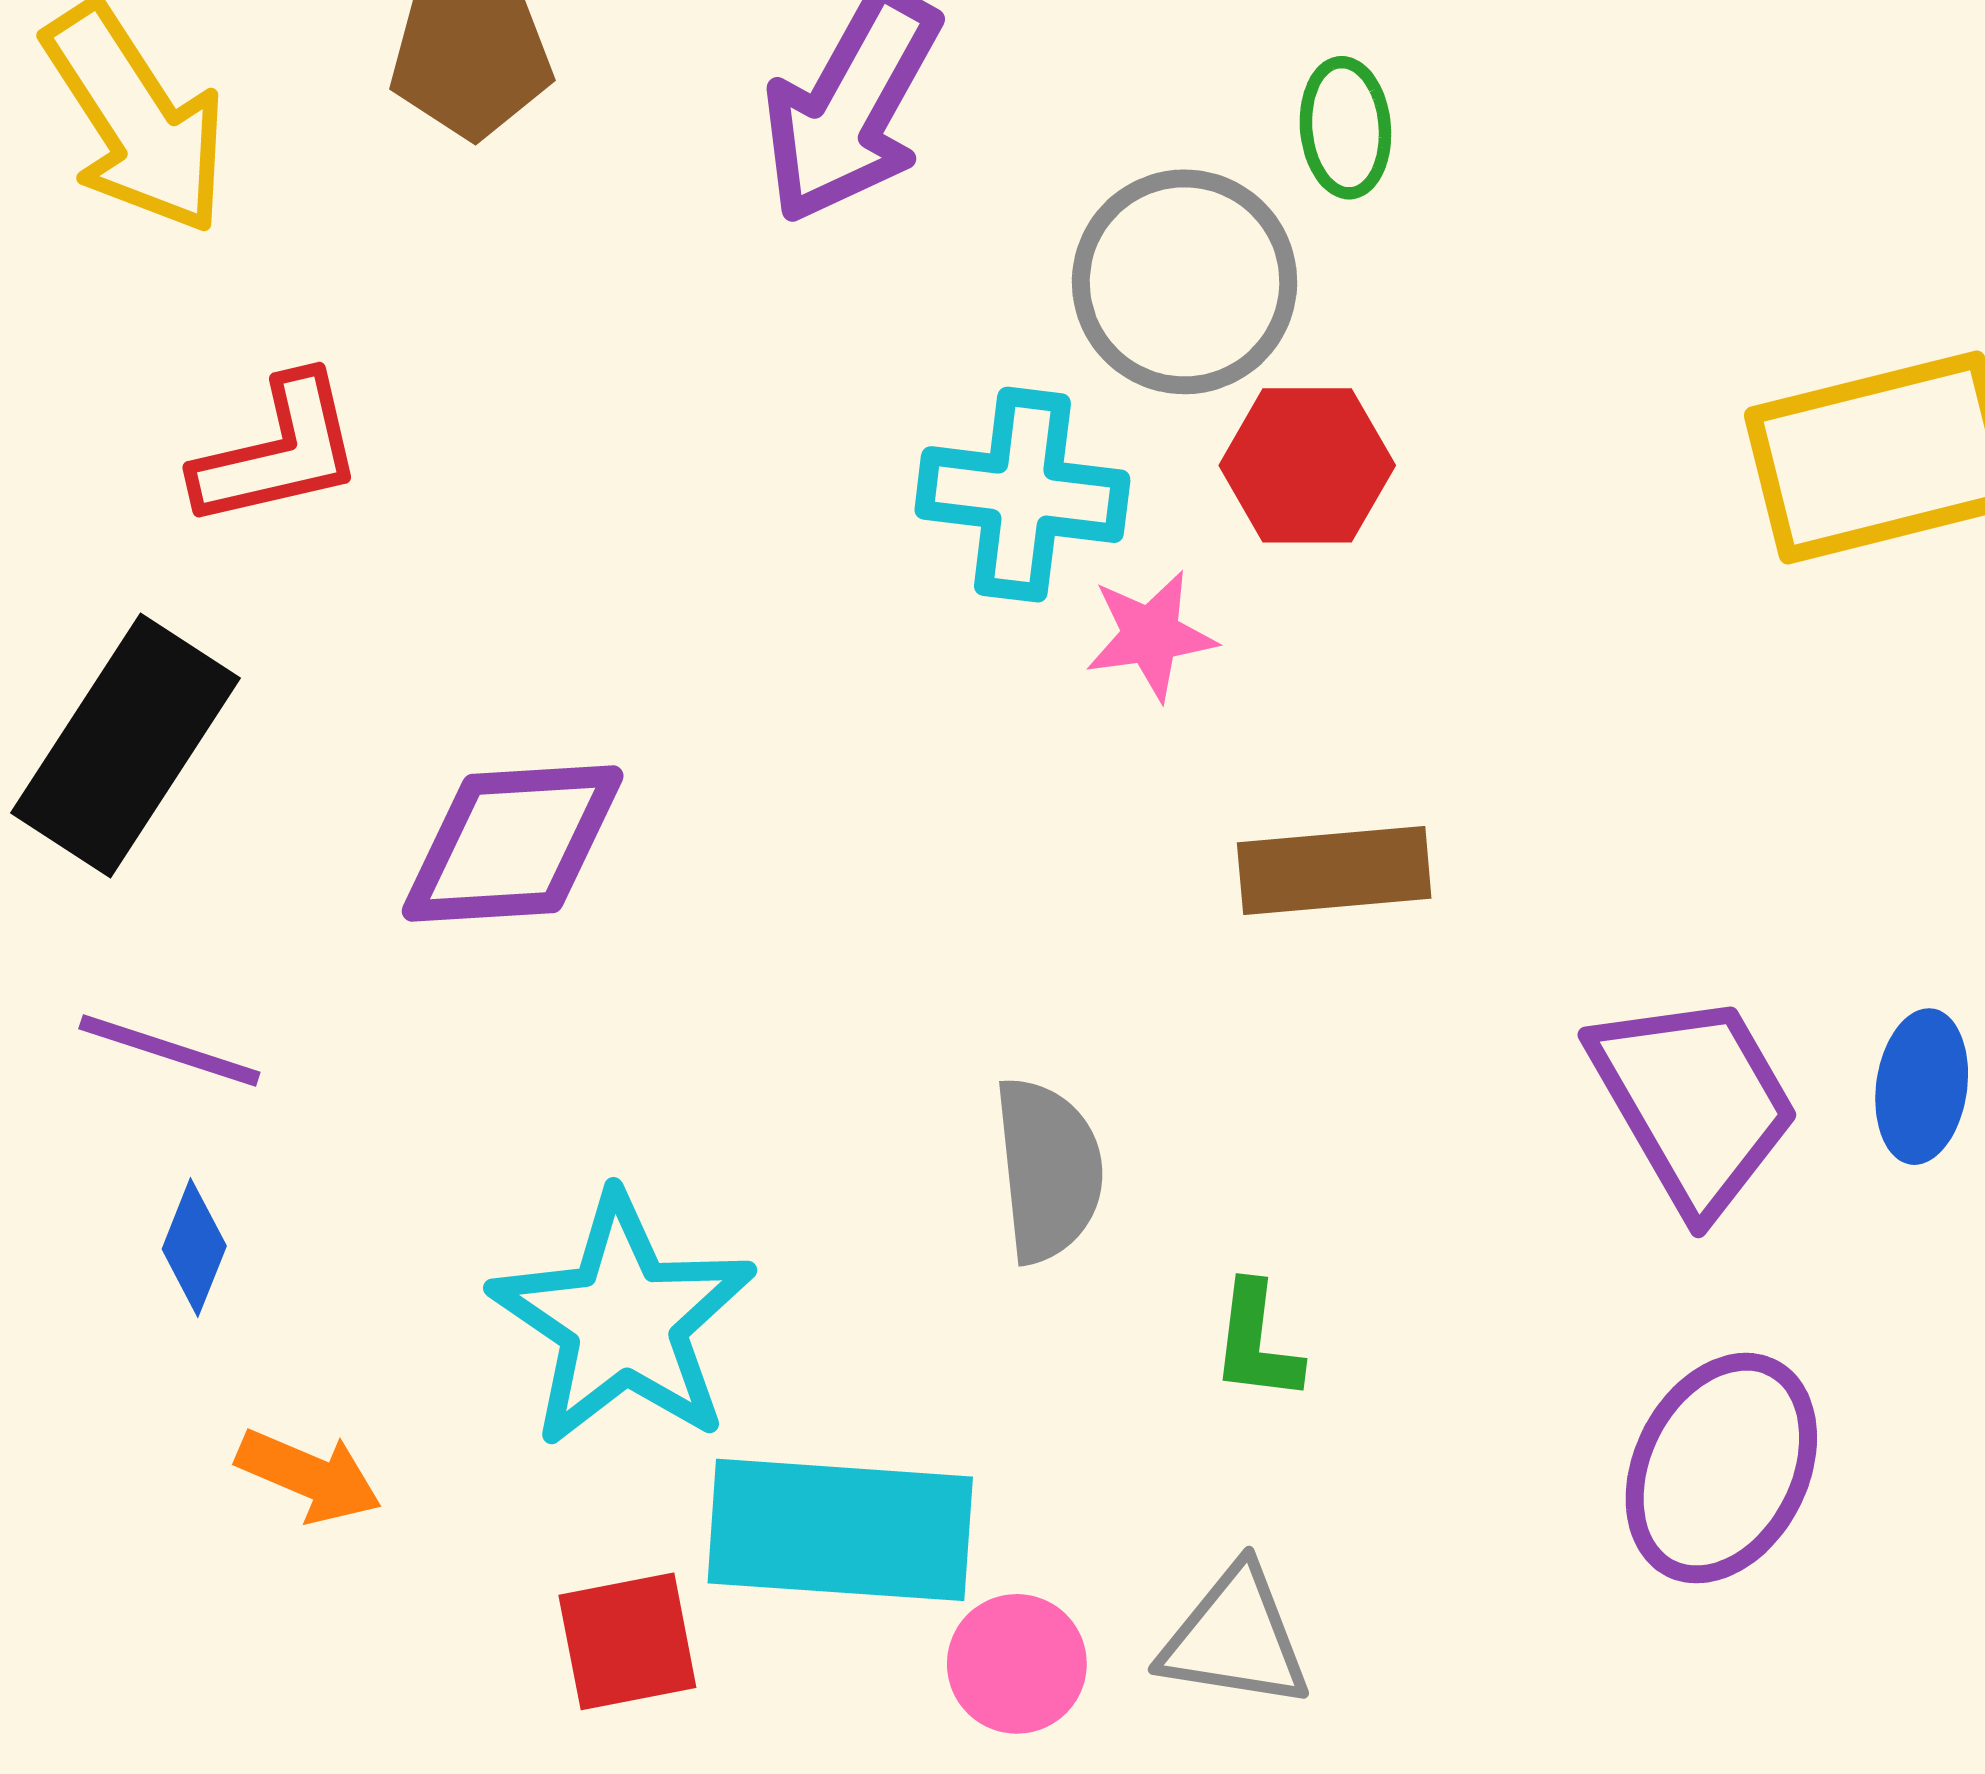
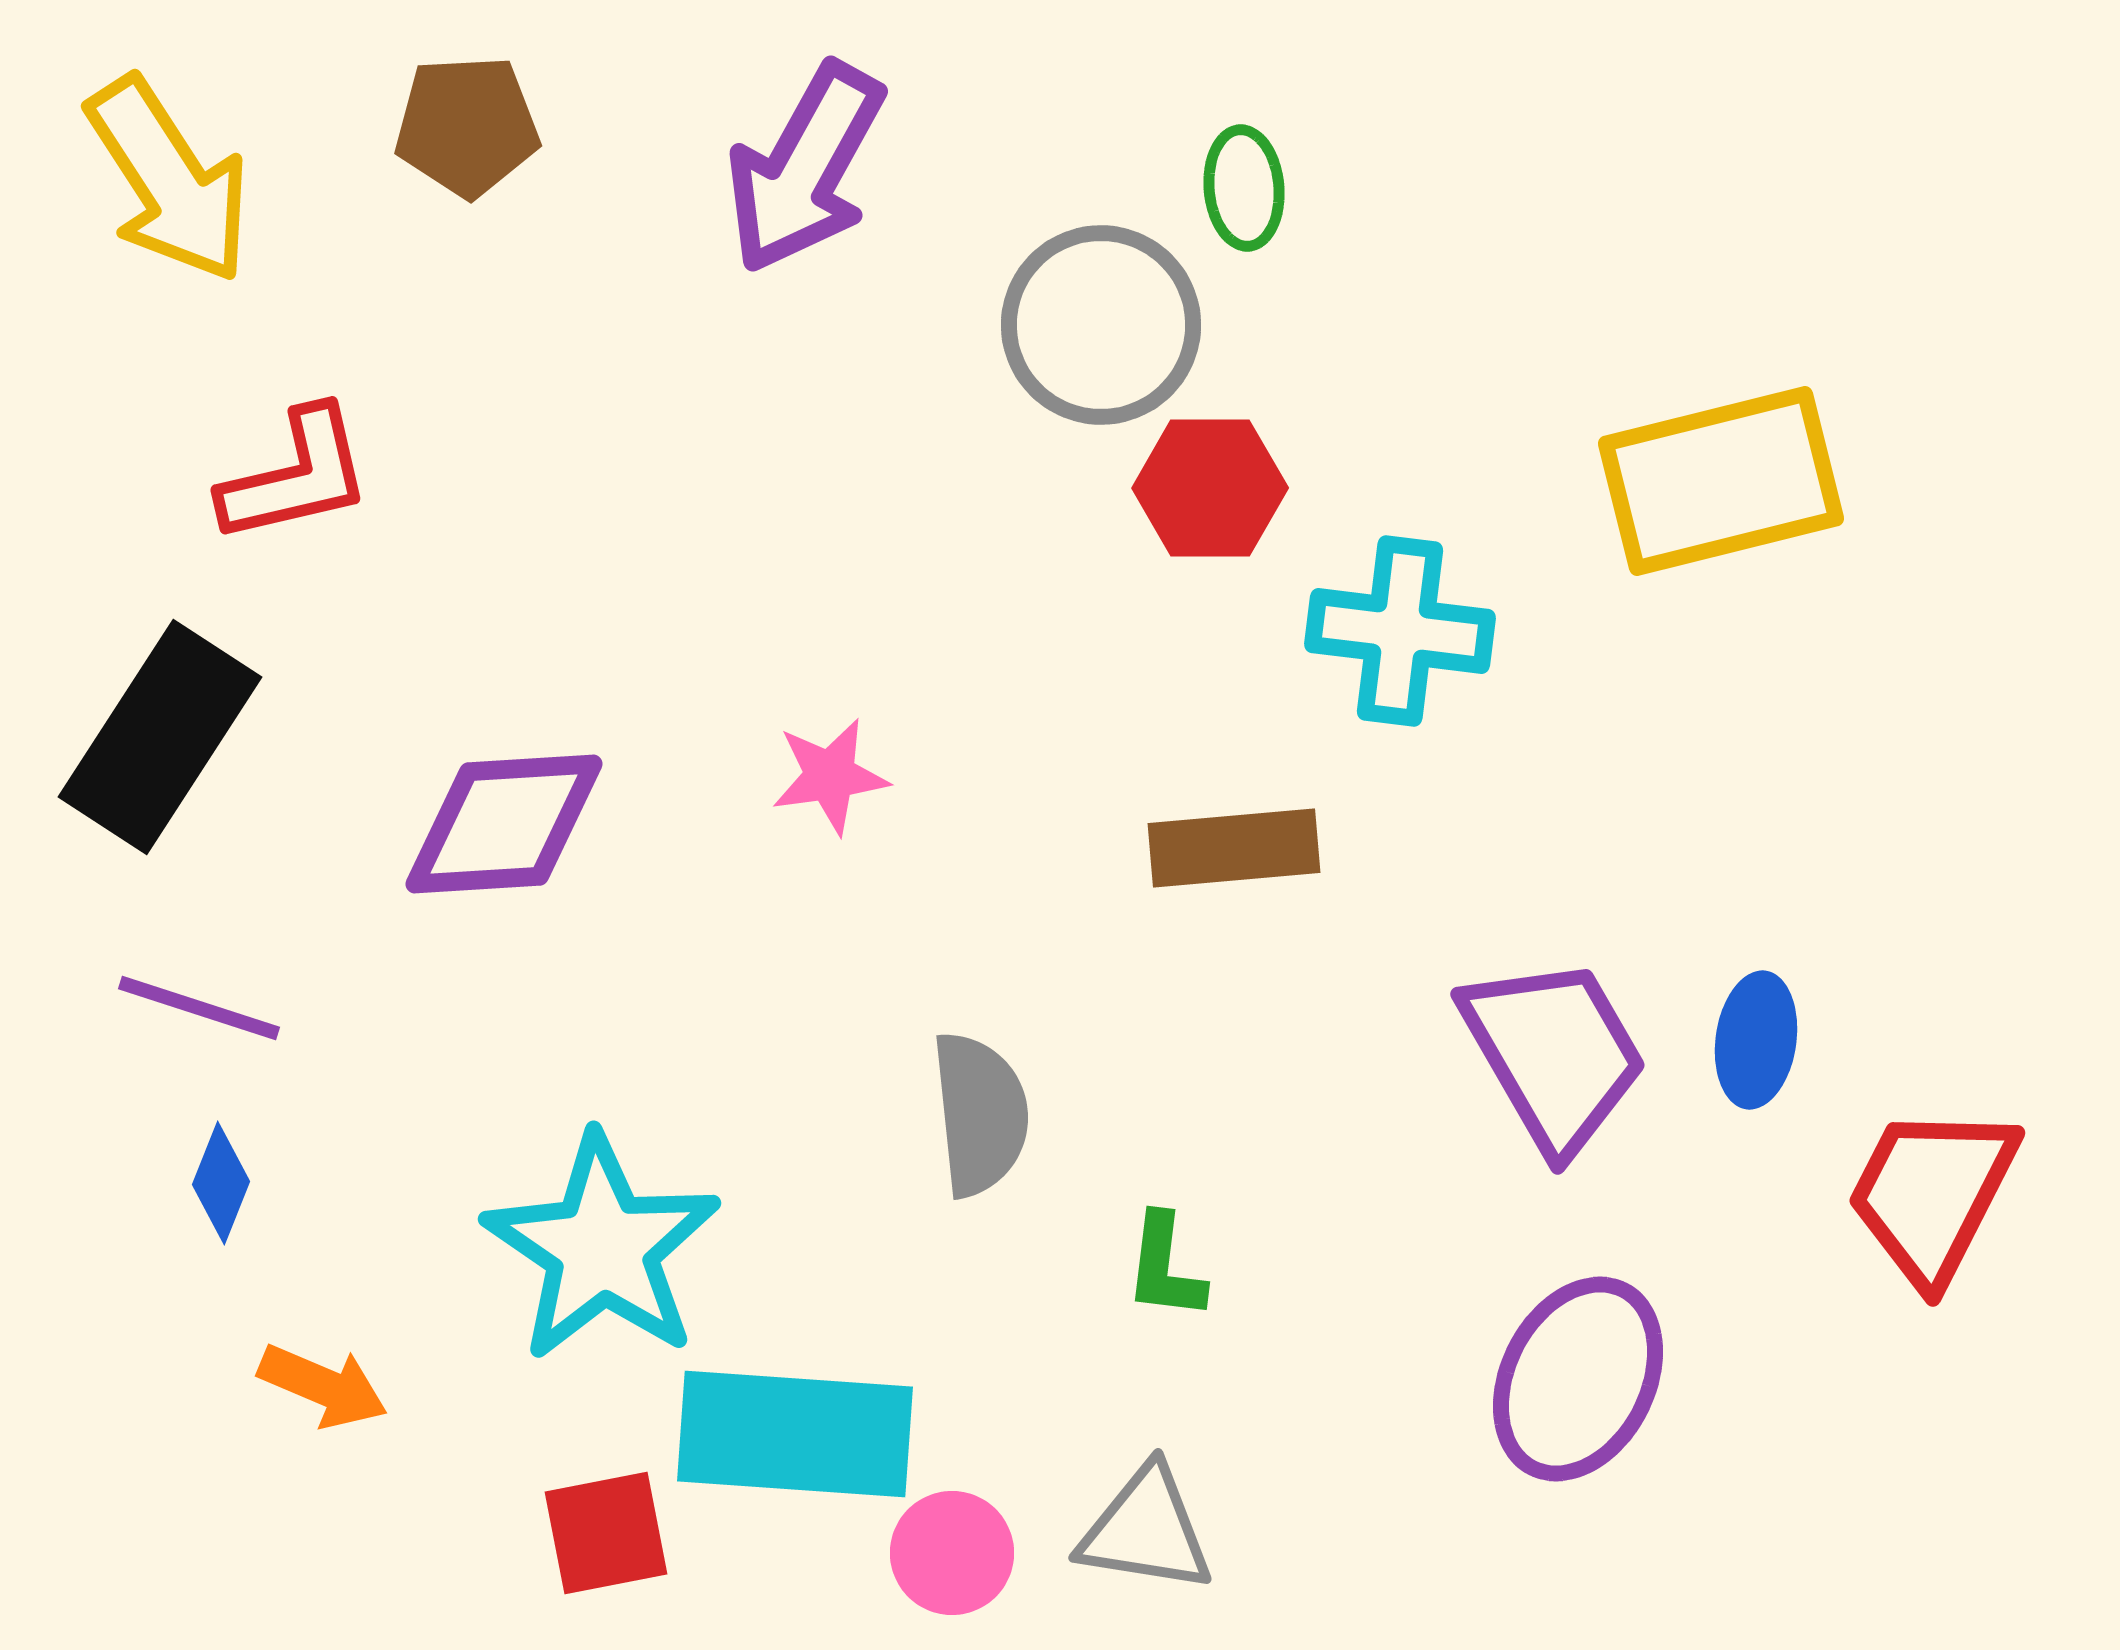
cyan cross: (1022, 495) -> (1400, 631), moved
pink star: (1151, 635) -> (830, 776), moved

